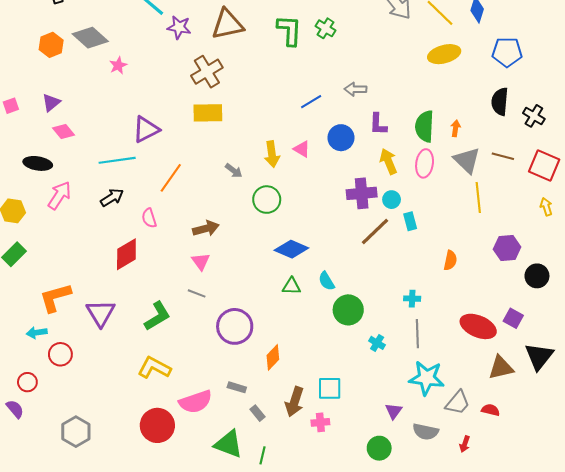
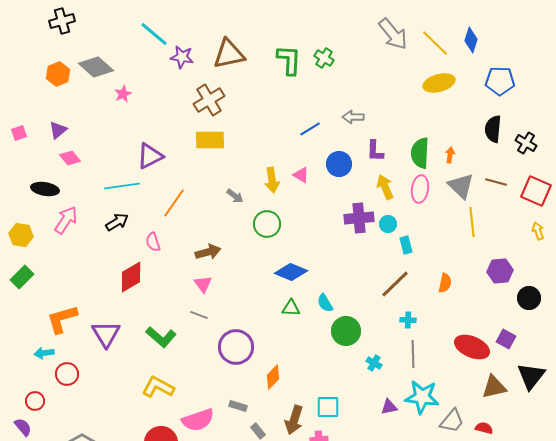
brown line: (375, 232) -> (395, 284), moved
green L-shape: (157, 316) -> (161, 337), turned 72
purple triangle: (394, 411) -> (389, 407), moved, turned 42

